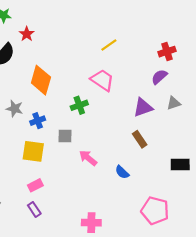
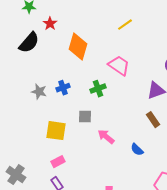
yellow line: (109, 45) -> (125, 25), moved
orange diamond: (41, 80) -> (78, 47), moved
blue cross: (38, 121) -> (63, 88), moved

